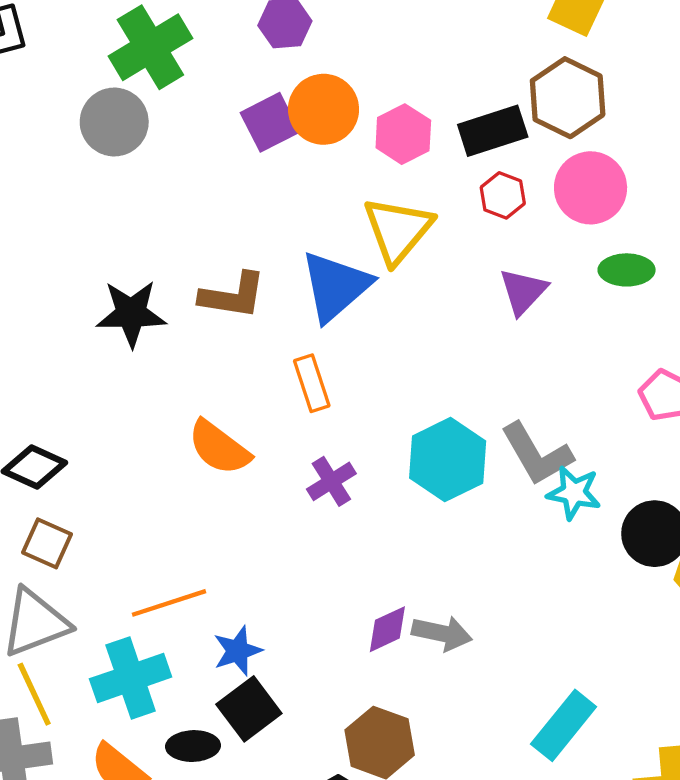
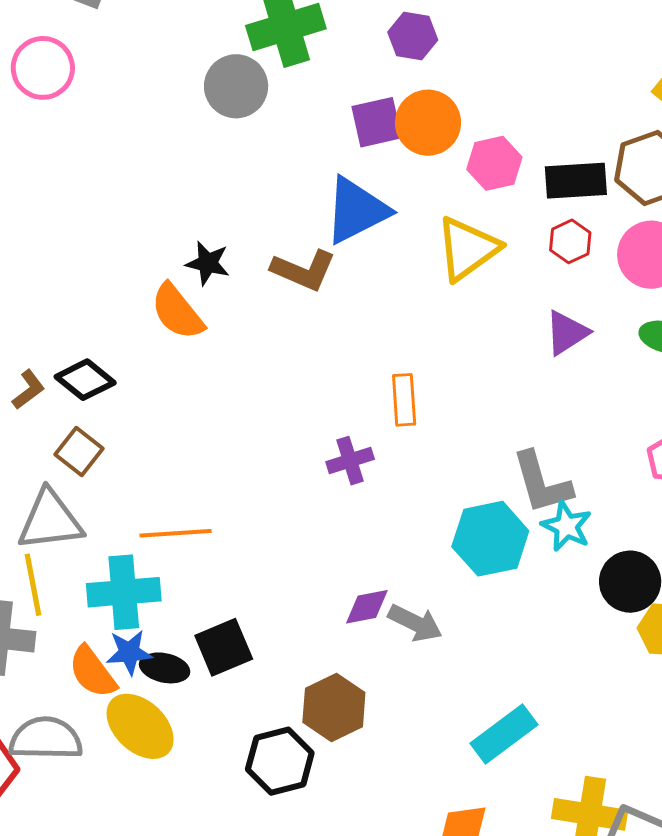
blue triangle: (336, 286) -> (356, 210), moved
black star: (131, 313) -> (208, 263), size x0.7
orange rectangle: (312, 383) -> (404, 400), moved
orange semicircle: (219, 448) -> (177, 312), moved
cyan hexagon: (448, 460) -> (490, 539), moved
blue star: (238, 651) -> (129, 652), moved

